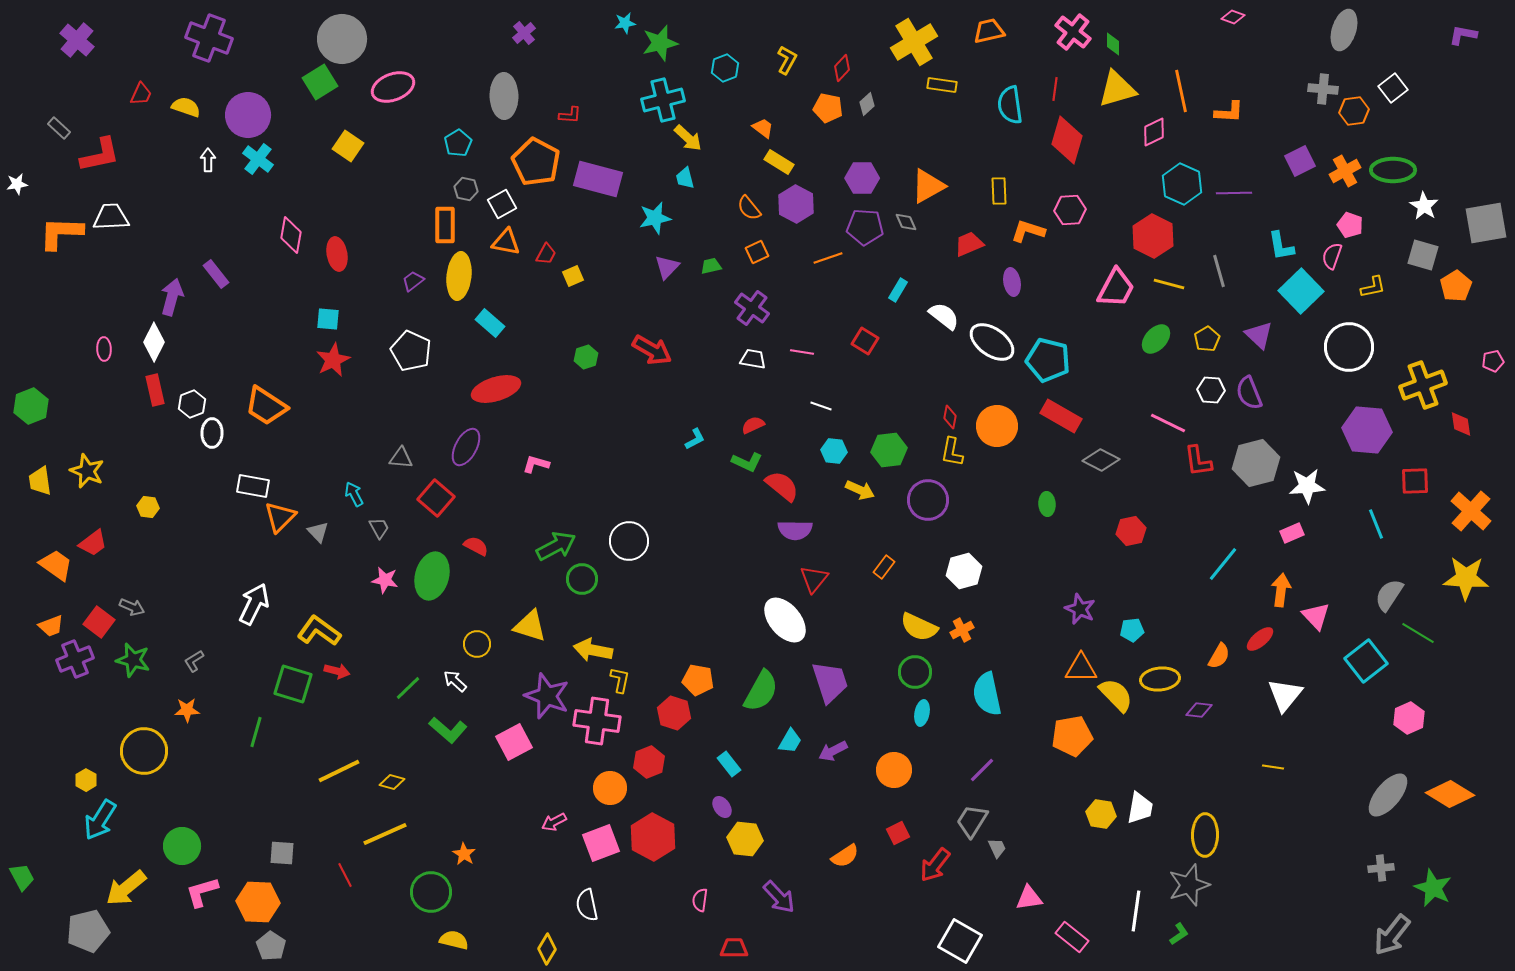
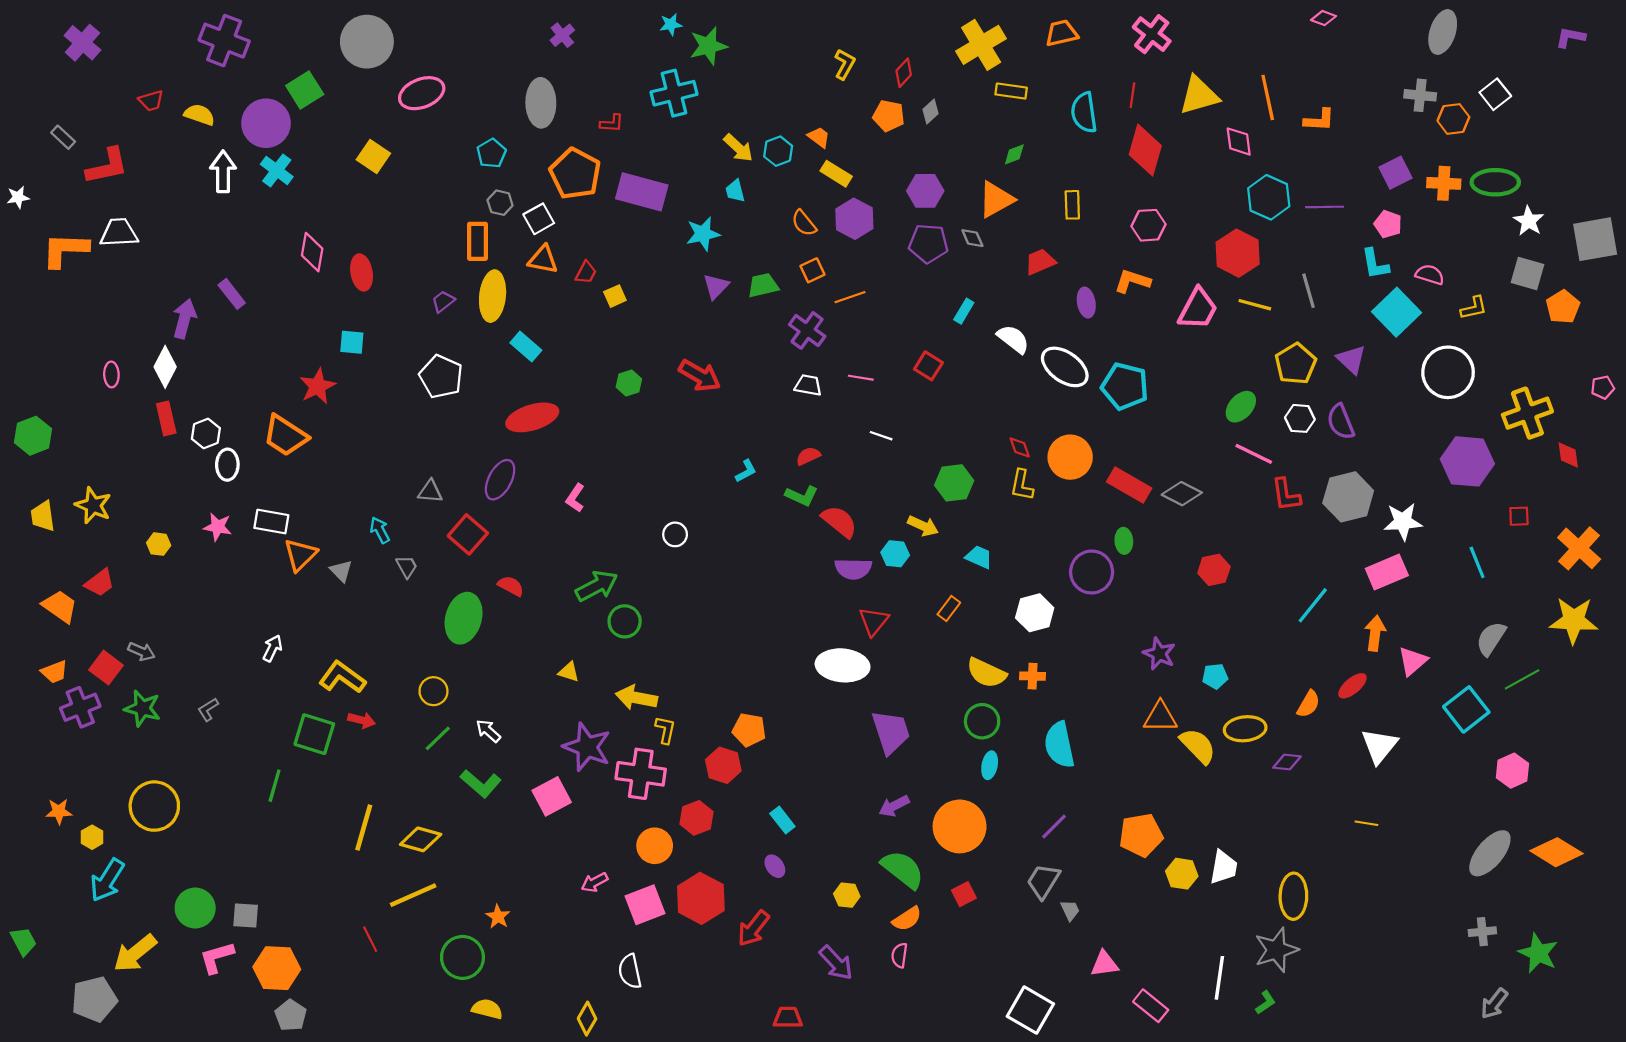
green diamond: (1113, 44) -> (1014, 154), moved, turned 70
cyan hexagon: (725, 68) -> (778, 151), moved
green square: (320, 82) -> (305, 90), moved
red trapezoid: (141, 94) -> (151, 101), turned 50
cyan cross: (663, 100) -> (674, 93), moved
pink diamond: (1154, 132) -> (1239, 141), turned -72
white arrow: (208, 160) -> (223, 172), size x1.6
orange cross: (1345, 171) -> (1444, 183), turned 32
pink pentagon: (1350, 225) -> (1388, 224), moved
orange L-shape: (1028, 231) -> (1132, 281), moved
pink semicircle: (1332, 256) -> (1430, 275), turned 88
orange line: (828, 258) -> (850, 297), moved
green trapezoid: (711, 266) -> (763, 285), size x1.4
green ellipse: (1156, 339) -> (1241, 407), moved
yellow pentagon: (1207, 339) -> (1296, 364), size x1.5
red star: (333, 360) -> (318, 386), moved
red rectangle: (1061, 416) -> (1129, 485), moved
red diamond: (950, 417) -> (1020, 447), turned -30
cyan hexagon: (834, 451) -> (895, 554), moved
pink L-shape: (536, 464) -> (575, 498), turned -72
red square: (1415, 481) -> (1519, 516), size x0.7
purple circle: (928, 500) -> (1092, 572), moved
pink rectangle: (1292, 533) -> (1387, 572), size x1.6
white circle: (629, 541) -> (675, 534), moved, size x0.6
pink star: (385, 580) -> (218, 527), moved
white arrow: (254, 604) -> (272, 648), size x0.6
pink triangle: (1316, 616) -> (1413, 661), turned 32
white ellipse: (785, 620) -> (843, 665), turned -45
yellow triangle: (530, 626) -> (569, 672), size x0.6
orange cross: (962, 630) -> (1033, 676), turned 30
green line: (1418, 633) -> (1522, 679), turned -60
yellow circle: (477, 644) -> (433, 691), moved
green semicircle: (761, 691) -> (903, 869), moved, turned -81
orange star: (187, 710) -> (59, 811), moved
orange pentagon: (1072, 736) -> (1141, 835), moved
cyan trapezoid: (790, 741) -> (979, 557), moved, turned -96
orange circle: (894, 770) -> (960, 826), size x1.4
yellow line: (339, 771) -> (364, 828), turned -48
yellow diamond: (392, 782) -> (421, 839), size x1.5
yellow hexagon: (745, 839) -> (847, 895), moved, size x0.7
gray square: (282, 853) -> (246, 916), moved
red arrow: (935, 865) -> (753, 928), moved
pink semicircle: (700, 900) -> (899, 955), moved
gray arrow: (1392, 935) -> (1494, 1004), size x0.7

